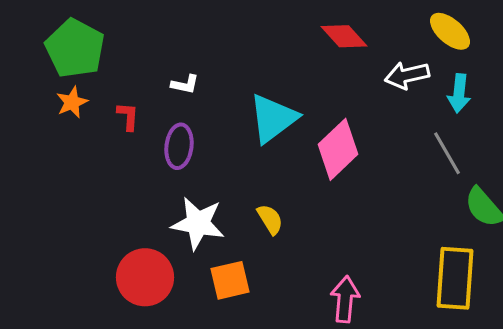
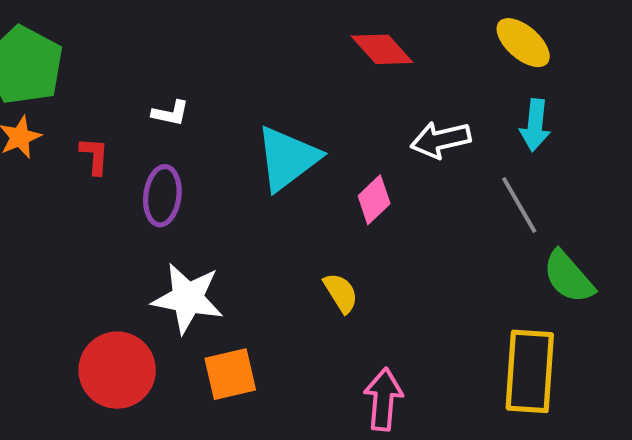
white arrow: (407, 75) -> (441, 140), moved
pink diamond: (338, 149) -> (374, 200), size x0.6
yellow semicircle: (270, 219) -> (341, 293), moved

